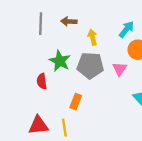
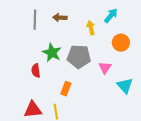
cyan arrow: (126, 29) -> (111, 16), moved
yellow arrow: (93, 37) -> (91, 28), moved
pink triangle: (120, 69) -> (105, 68), moved

